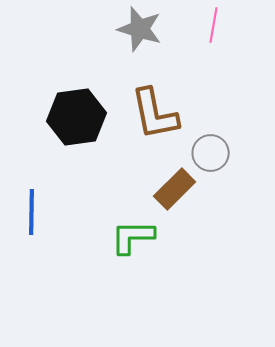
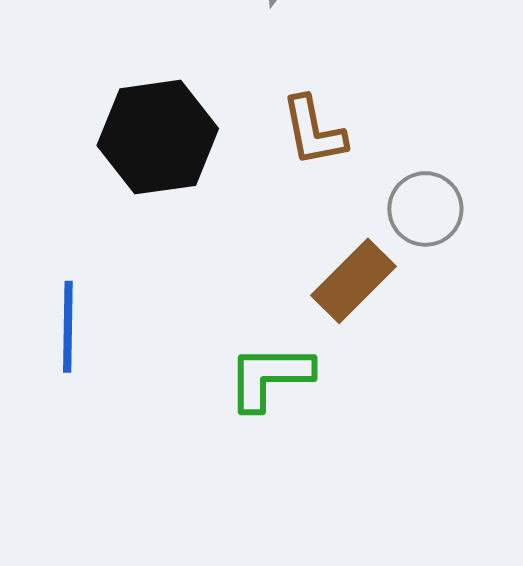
brown L-shape: (155, 114) -> (314, 131), size x0.7

